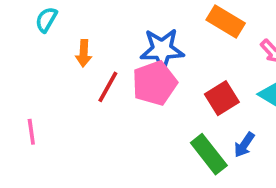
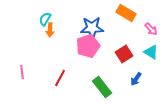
cyan semicircle: (46, 20) -> (45, 19), moved
red line: (108, 87) -> (60, 78), moved
green rectangle: (209, 154) -> (102, 87), moved

